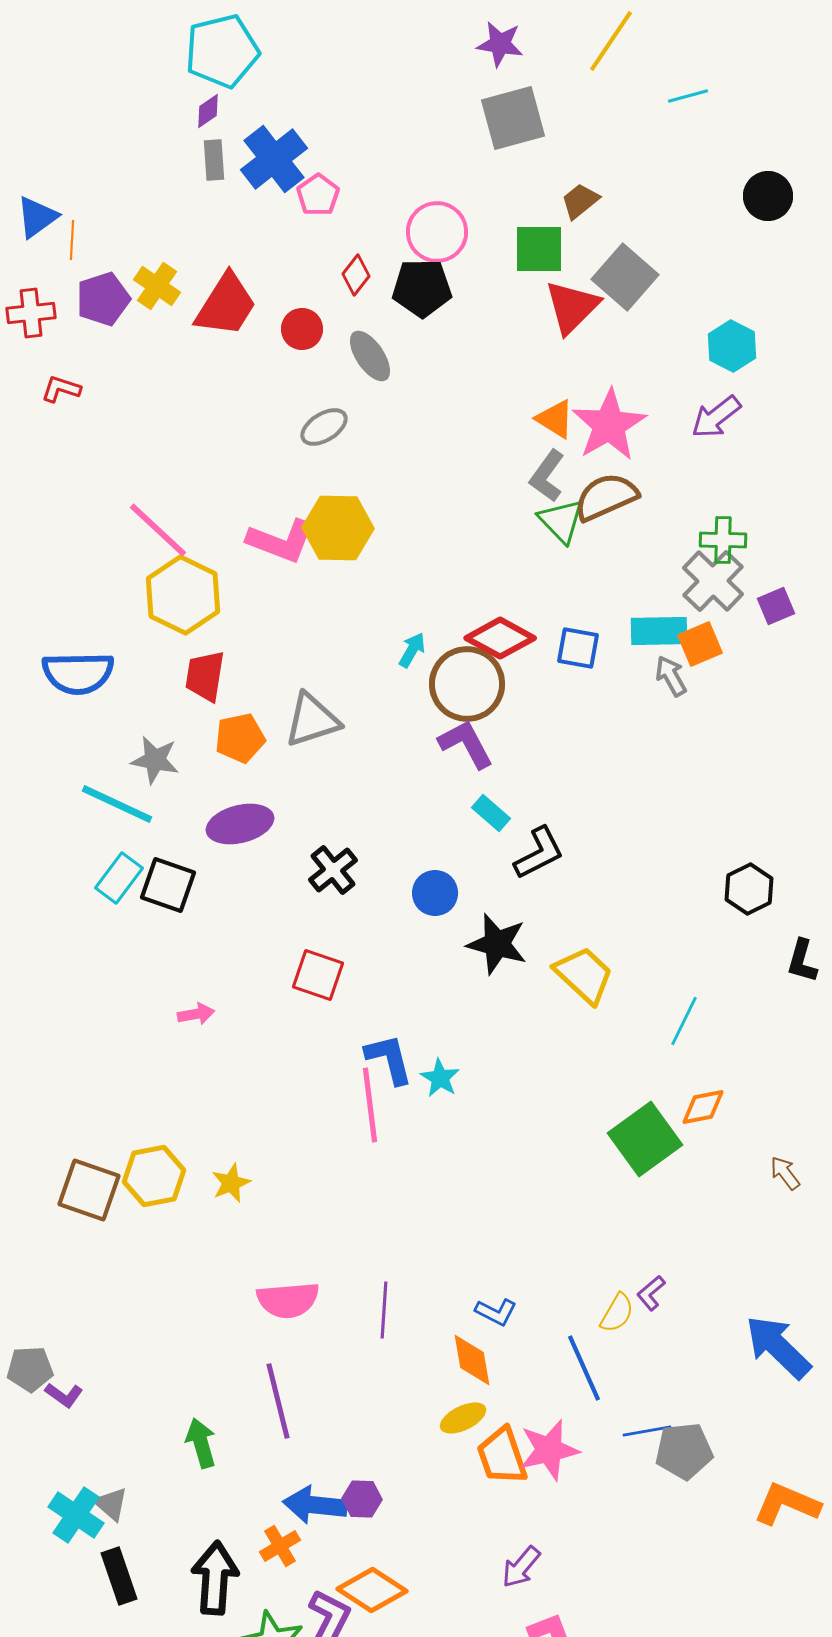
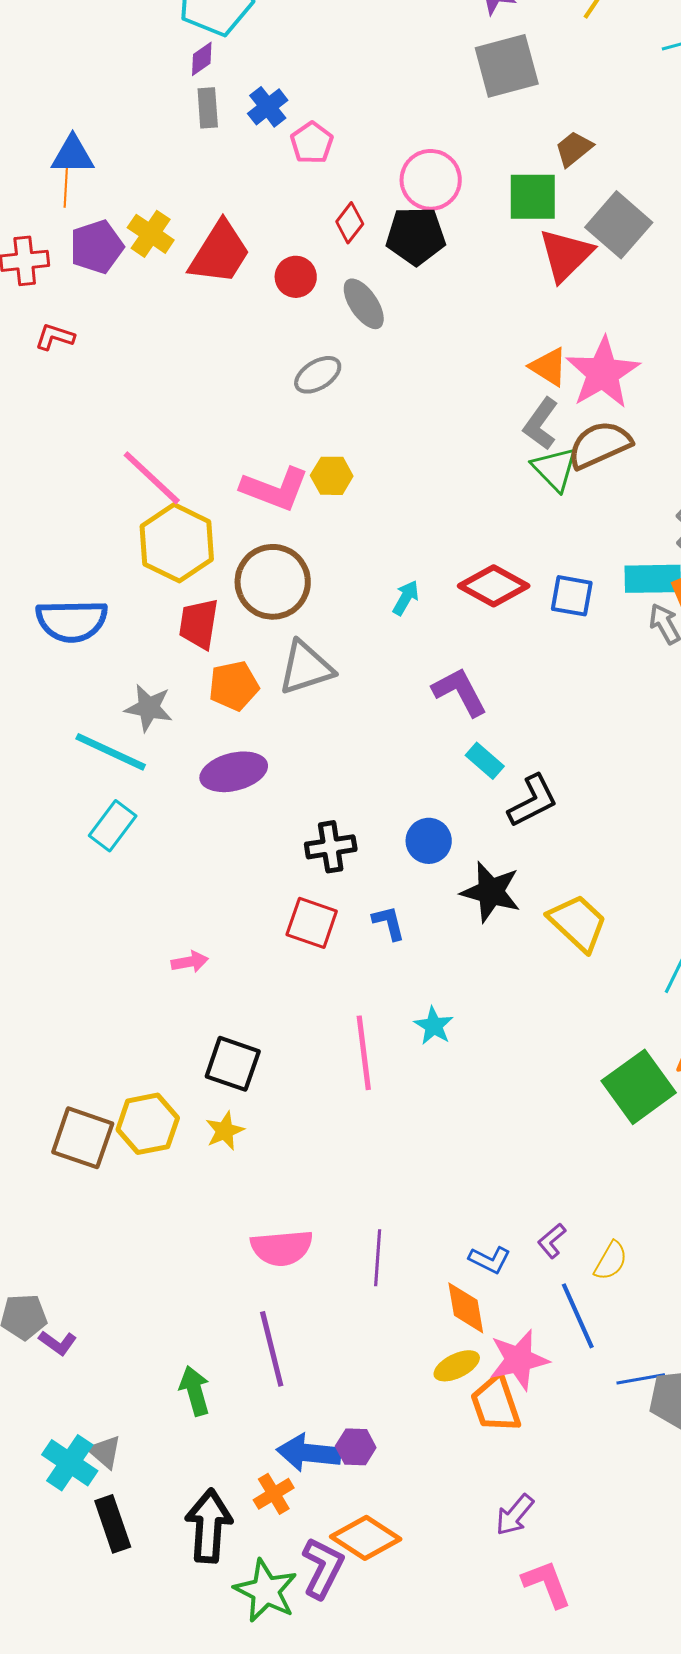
blue cross: (274, 159) -> (268, 107), size x0.6
blue triangle: (37, 217) -> (73, 155), moved, turned 36
yellow hexagon: (338, 528) -> (332, 476), size x0.6
brown circle: (467, 684) -> (273, 582), moved
black cross: (333, 870) -> (331, 847), moved, turned 30
black square: (168, 885) -> (233, 1064), moved
blue L-shape: (389, 1059) -> (389, 923), moved, size x0.7
purple L-shape: (651, 1293) -> (552, 1241), moved
pink star: (549, 1450) -> (519, 1360), moved

